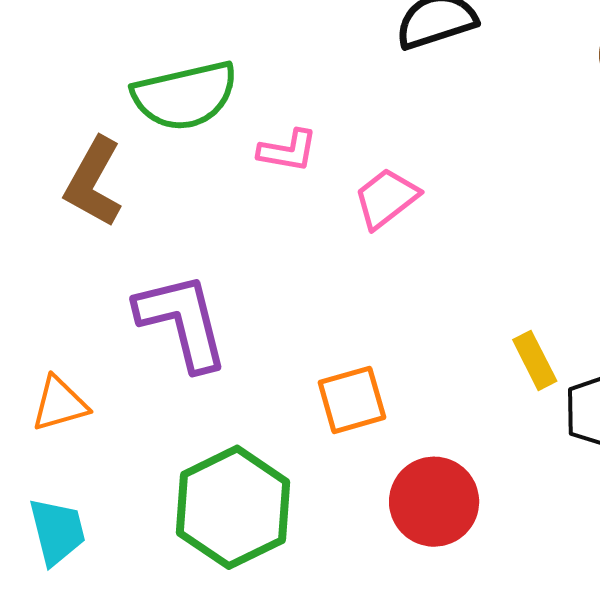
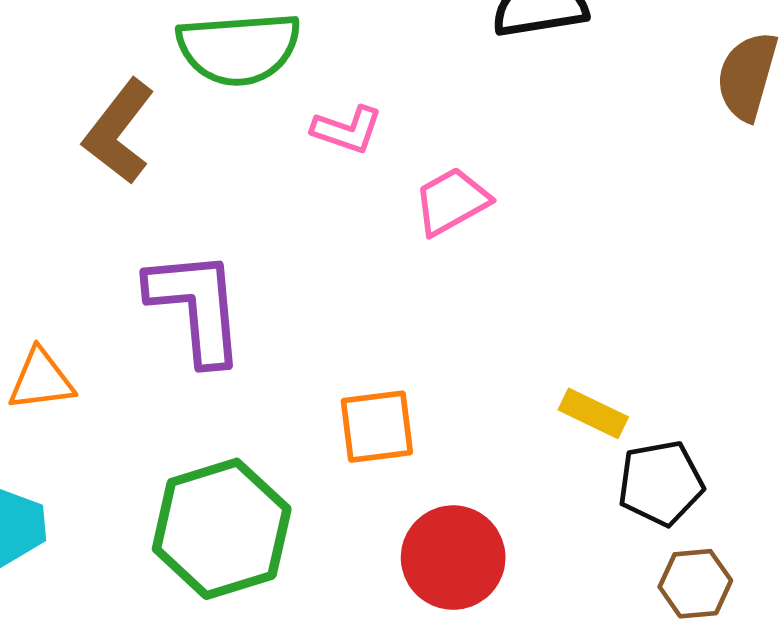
yellow rectangle: (535, 360) -> (593, 413), turned -46

